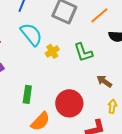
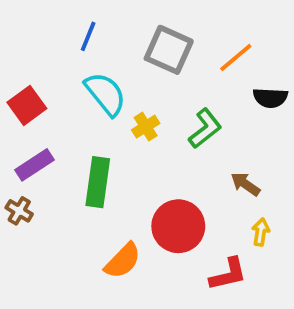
green L-shape: (83, 52) -> (205, 128), turned -110
green rectangle: (27, 94) -> (98, 182), moved, size x1.4

